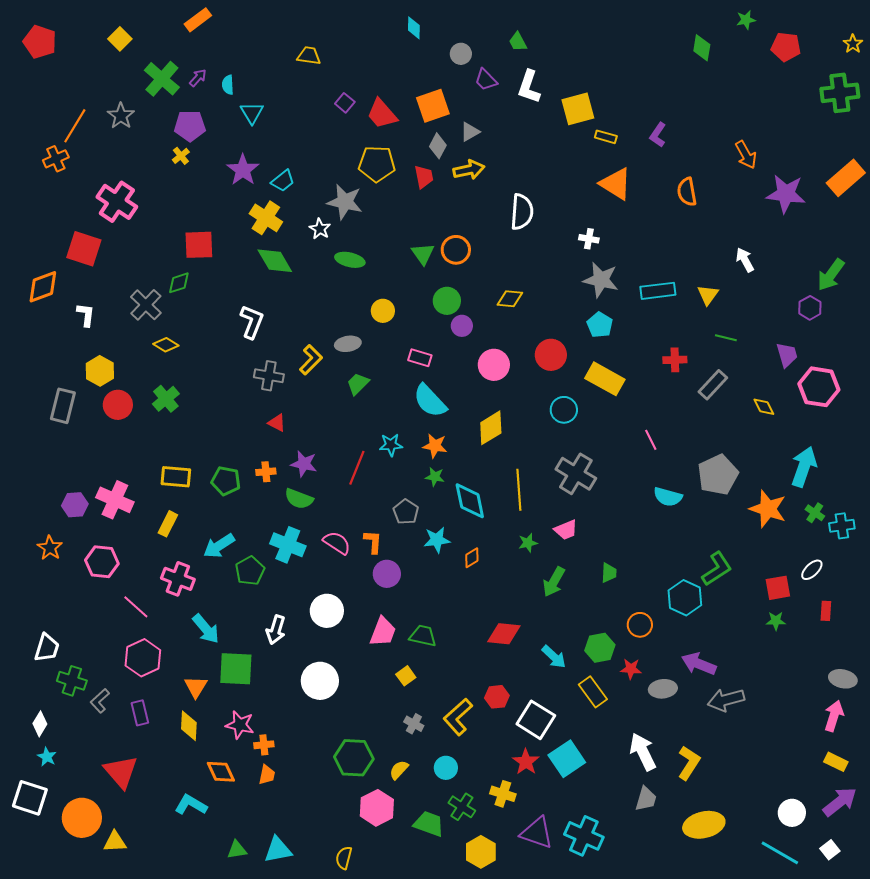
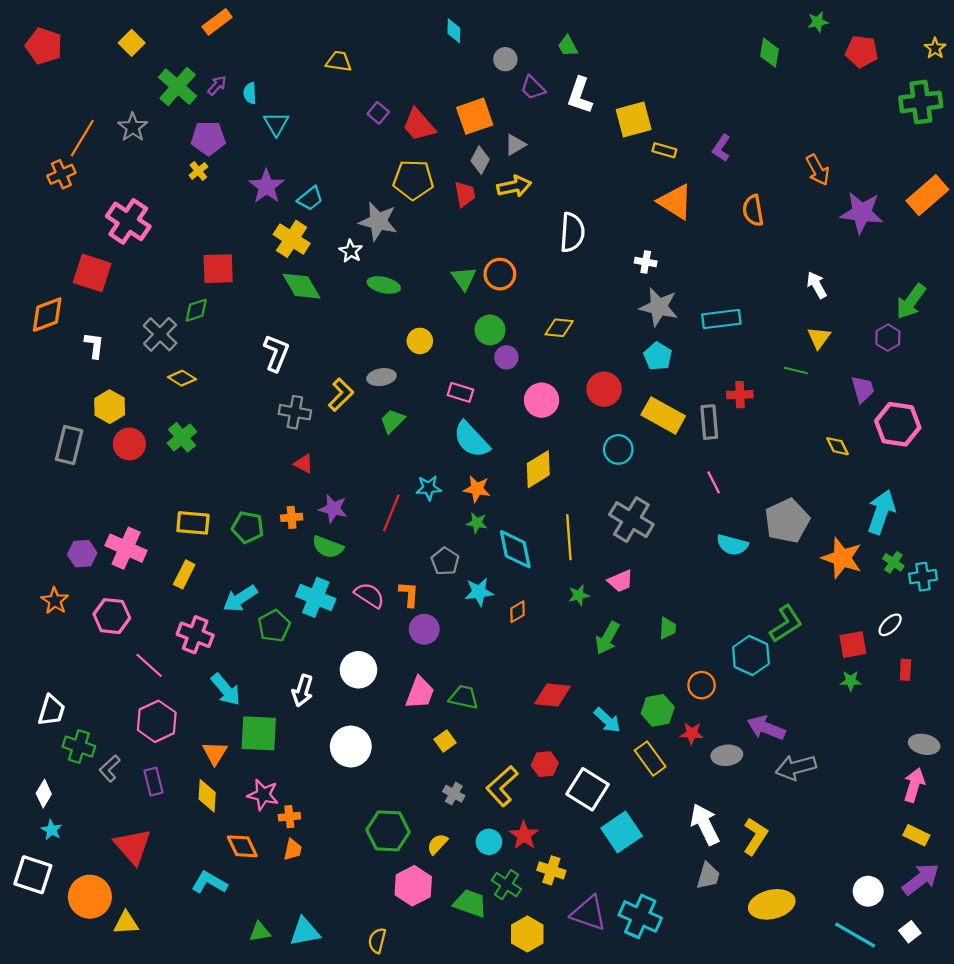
yellow triangle: (708, 295) -> (819, 338), moved
gray rectangle: (713, 385) -> (709, 422), moved, turned -48
red star: (526, 762) -> (524, 835), moved

